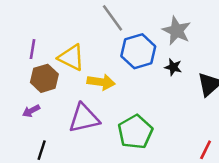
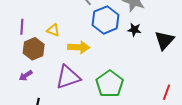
yellow triangle: (71, 57) -> (53, 30), size x0.6

